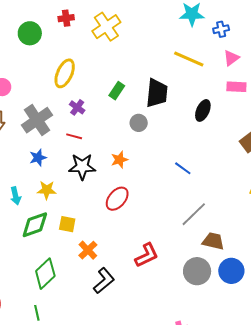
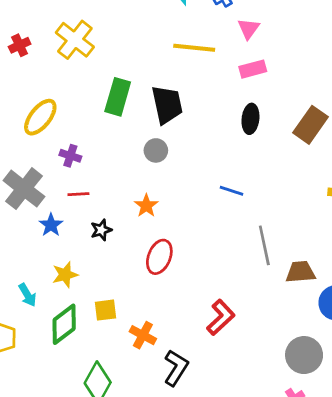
yellow ellipse: (65, 73) -> (40, 117), turned 32
pink rectangle: (236, 87) -> (253, 69), moved
green rectangle: (117, 91) -> (118, 97), moved, size x1.5
black ellipse: (203, 110) -> (250, 119), moved
blue star: (38, 158) -> (51, 225), moved
black star: (82, 167) -> (101, 230), size x0.6
gray line: (194, 214) -> (264, 245), turned -40
gray circle: (197, 271) -> (304, 355), moved

